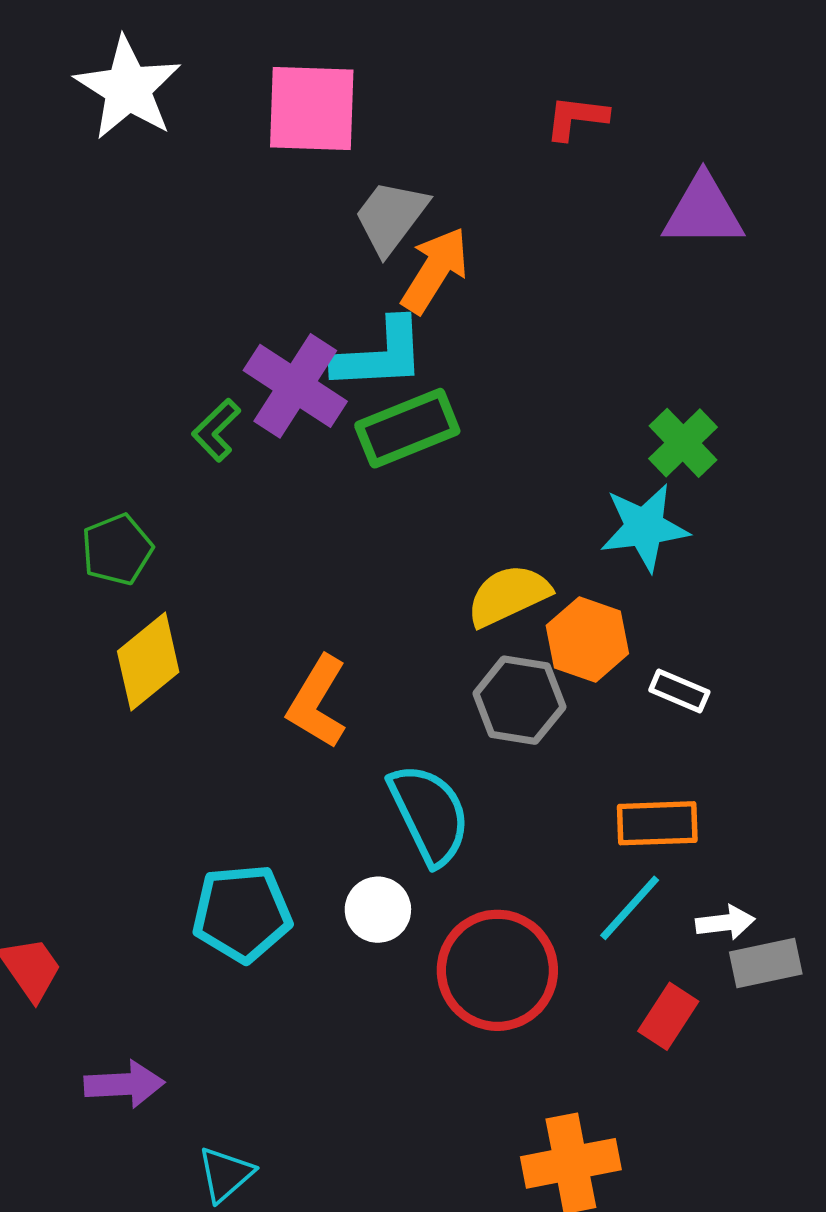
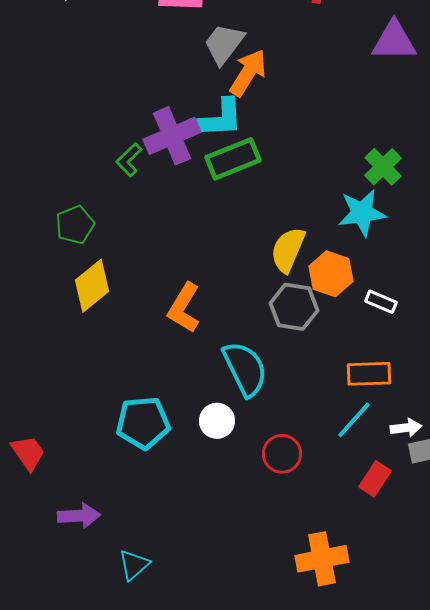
purple cross: (295, 386) -> (172, 136), turned 34
yellow semicircle: (508, 595) -> (288, 250), turned -42
red circle: (497, 970) -> (282, 454), size x0.6

